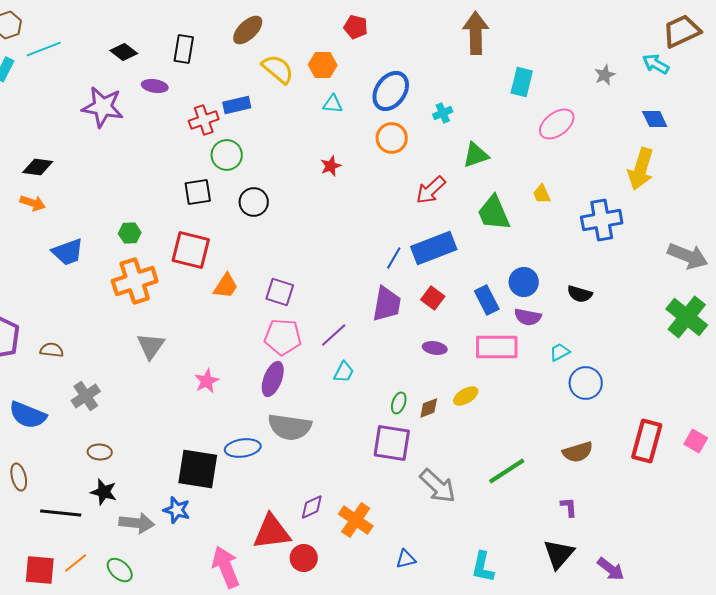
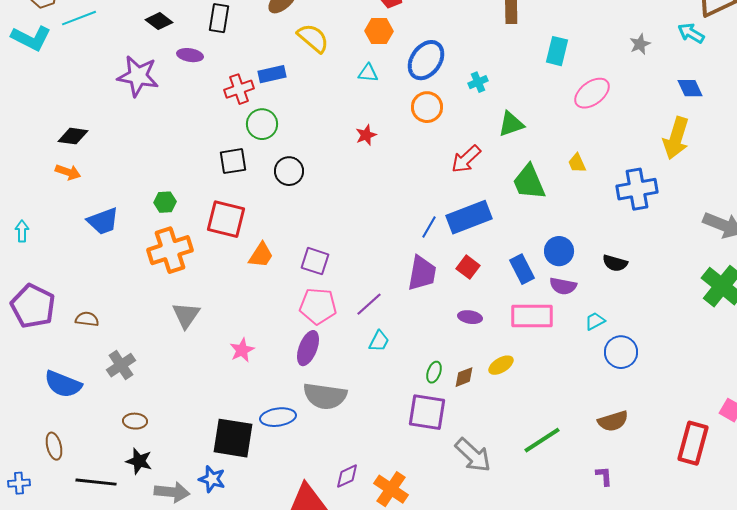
orange hexagon: (323, 65) -> (379, 31), moved
red rectangle: (647, 441) -> (693, 443), moved

